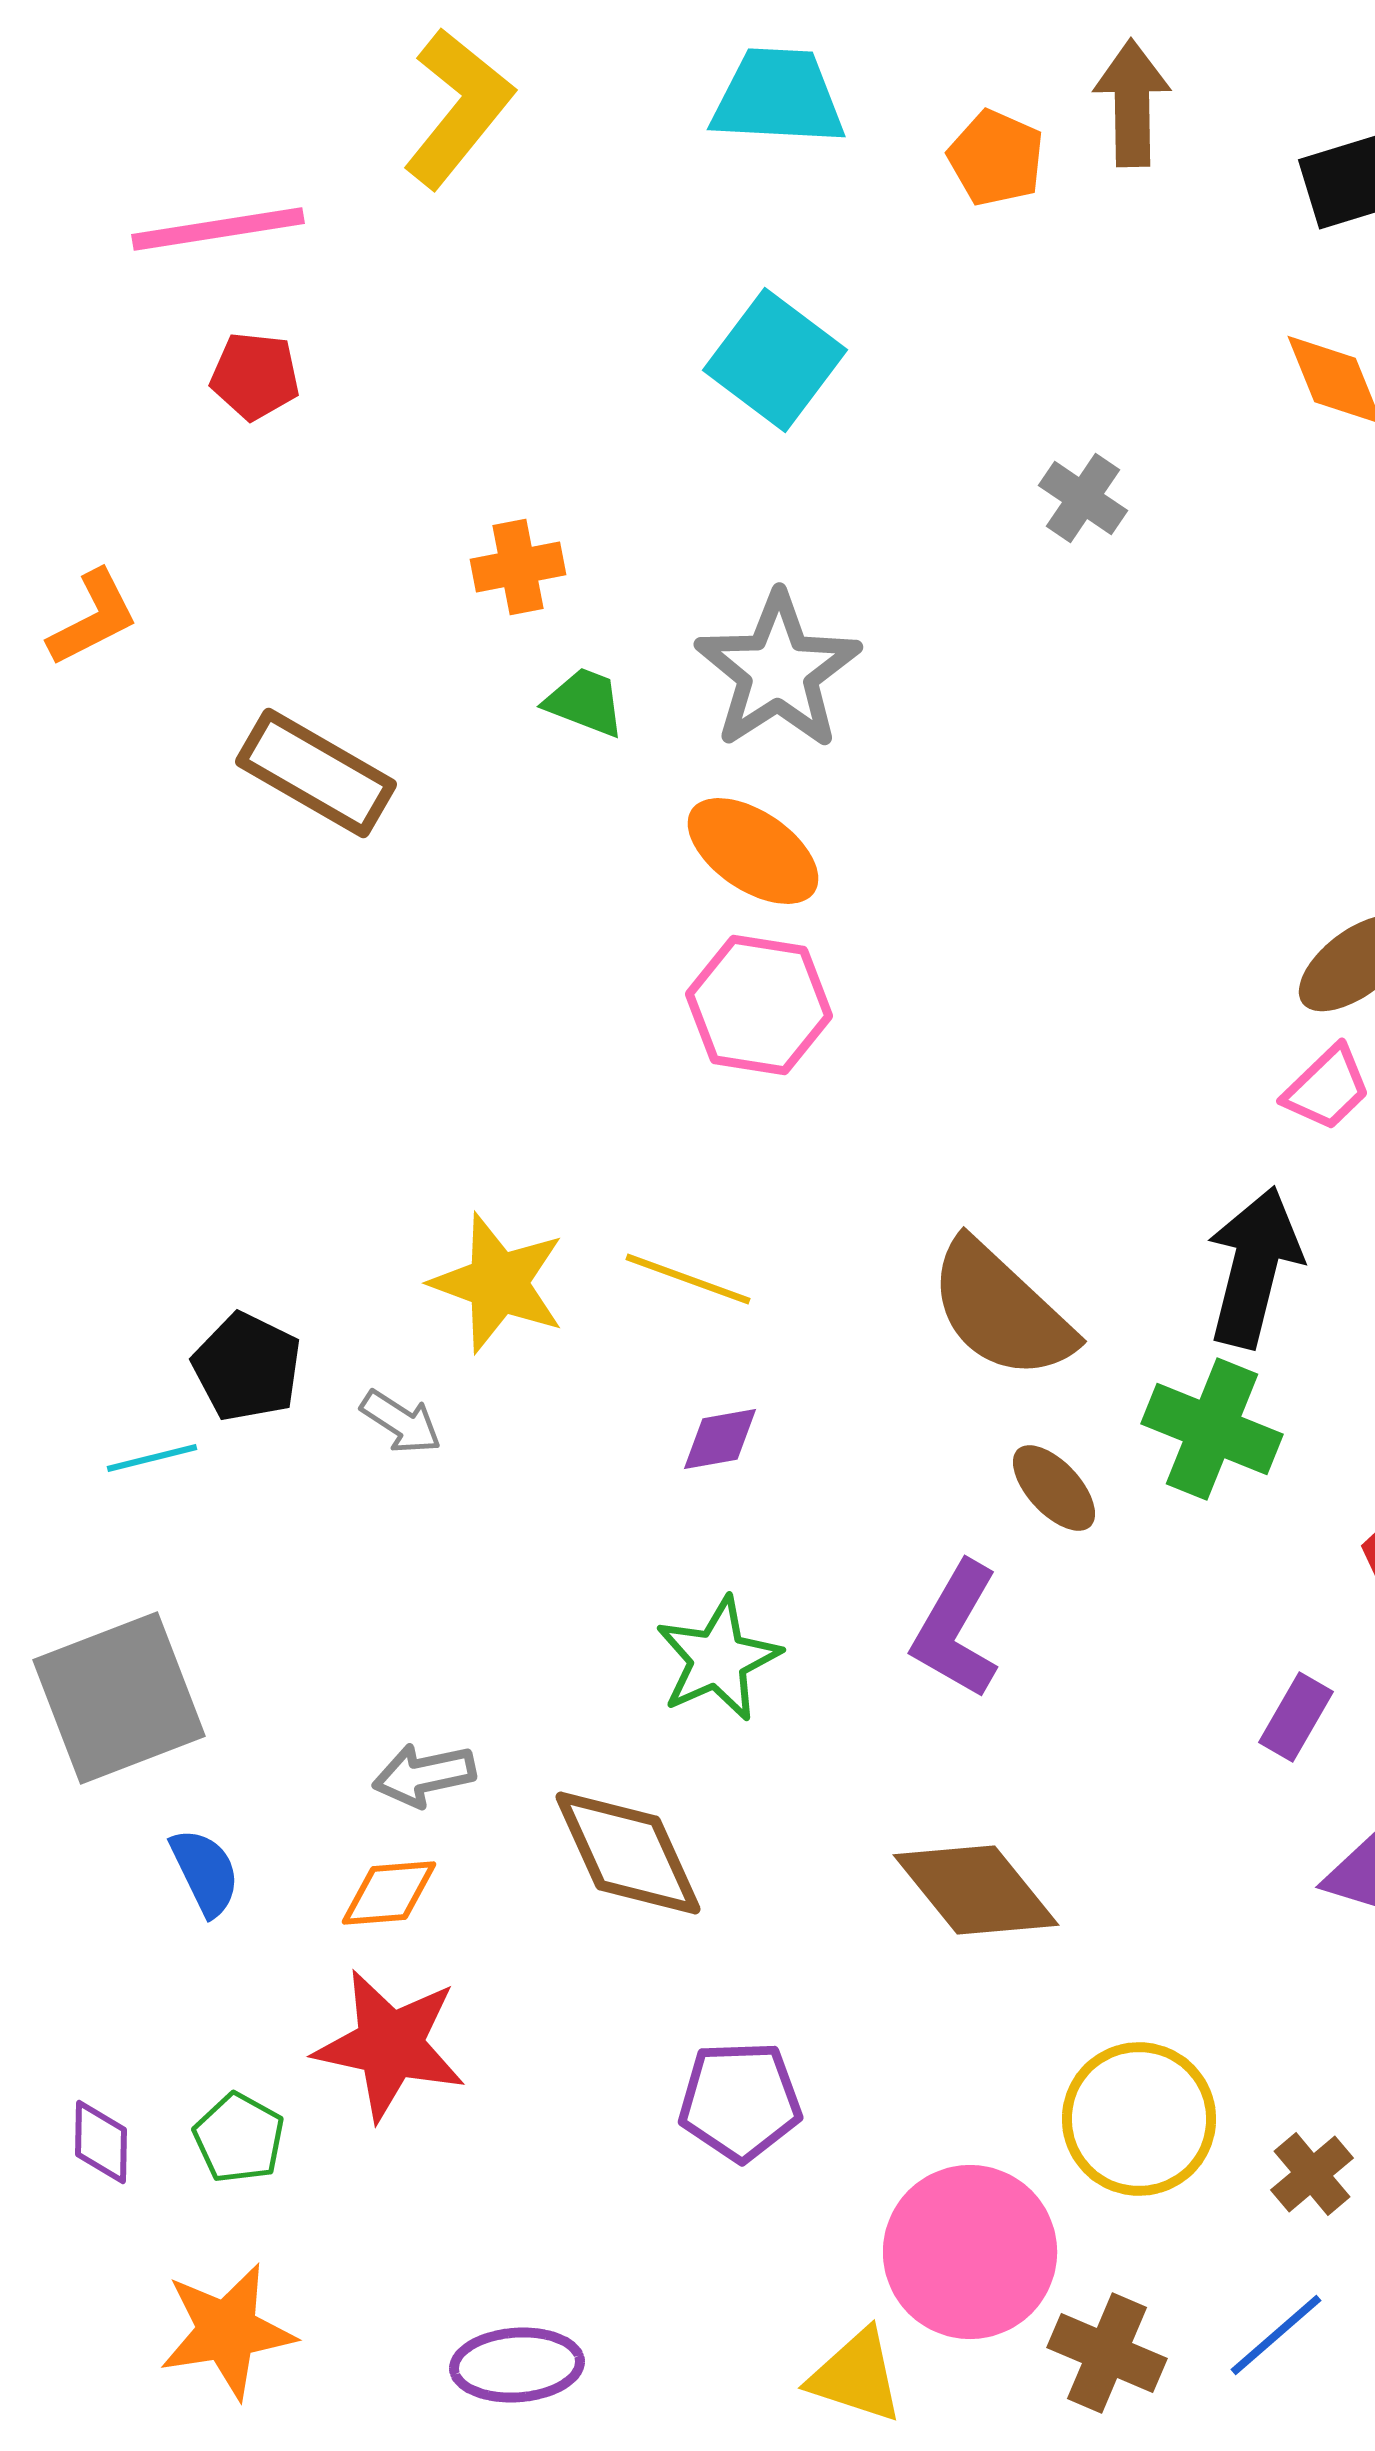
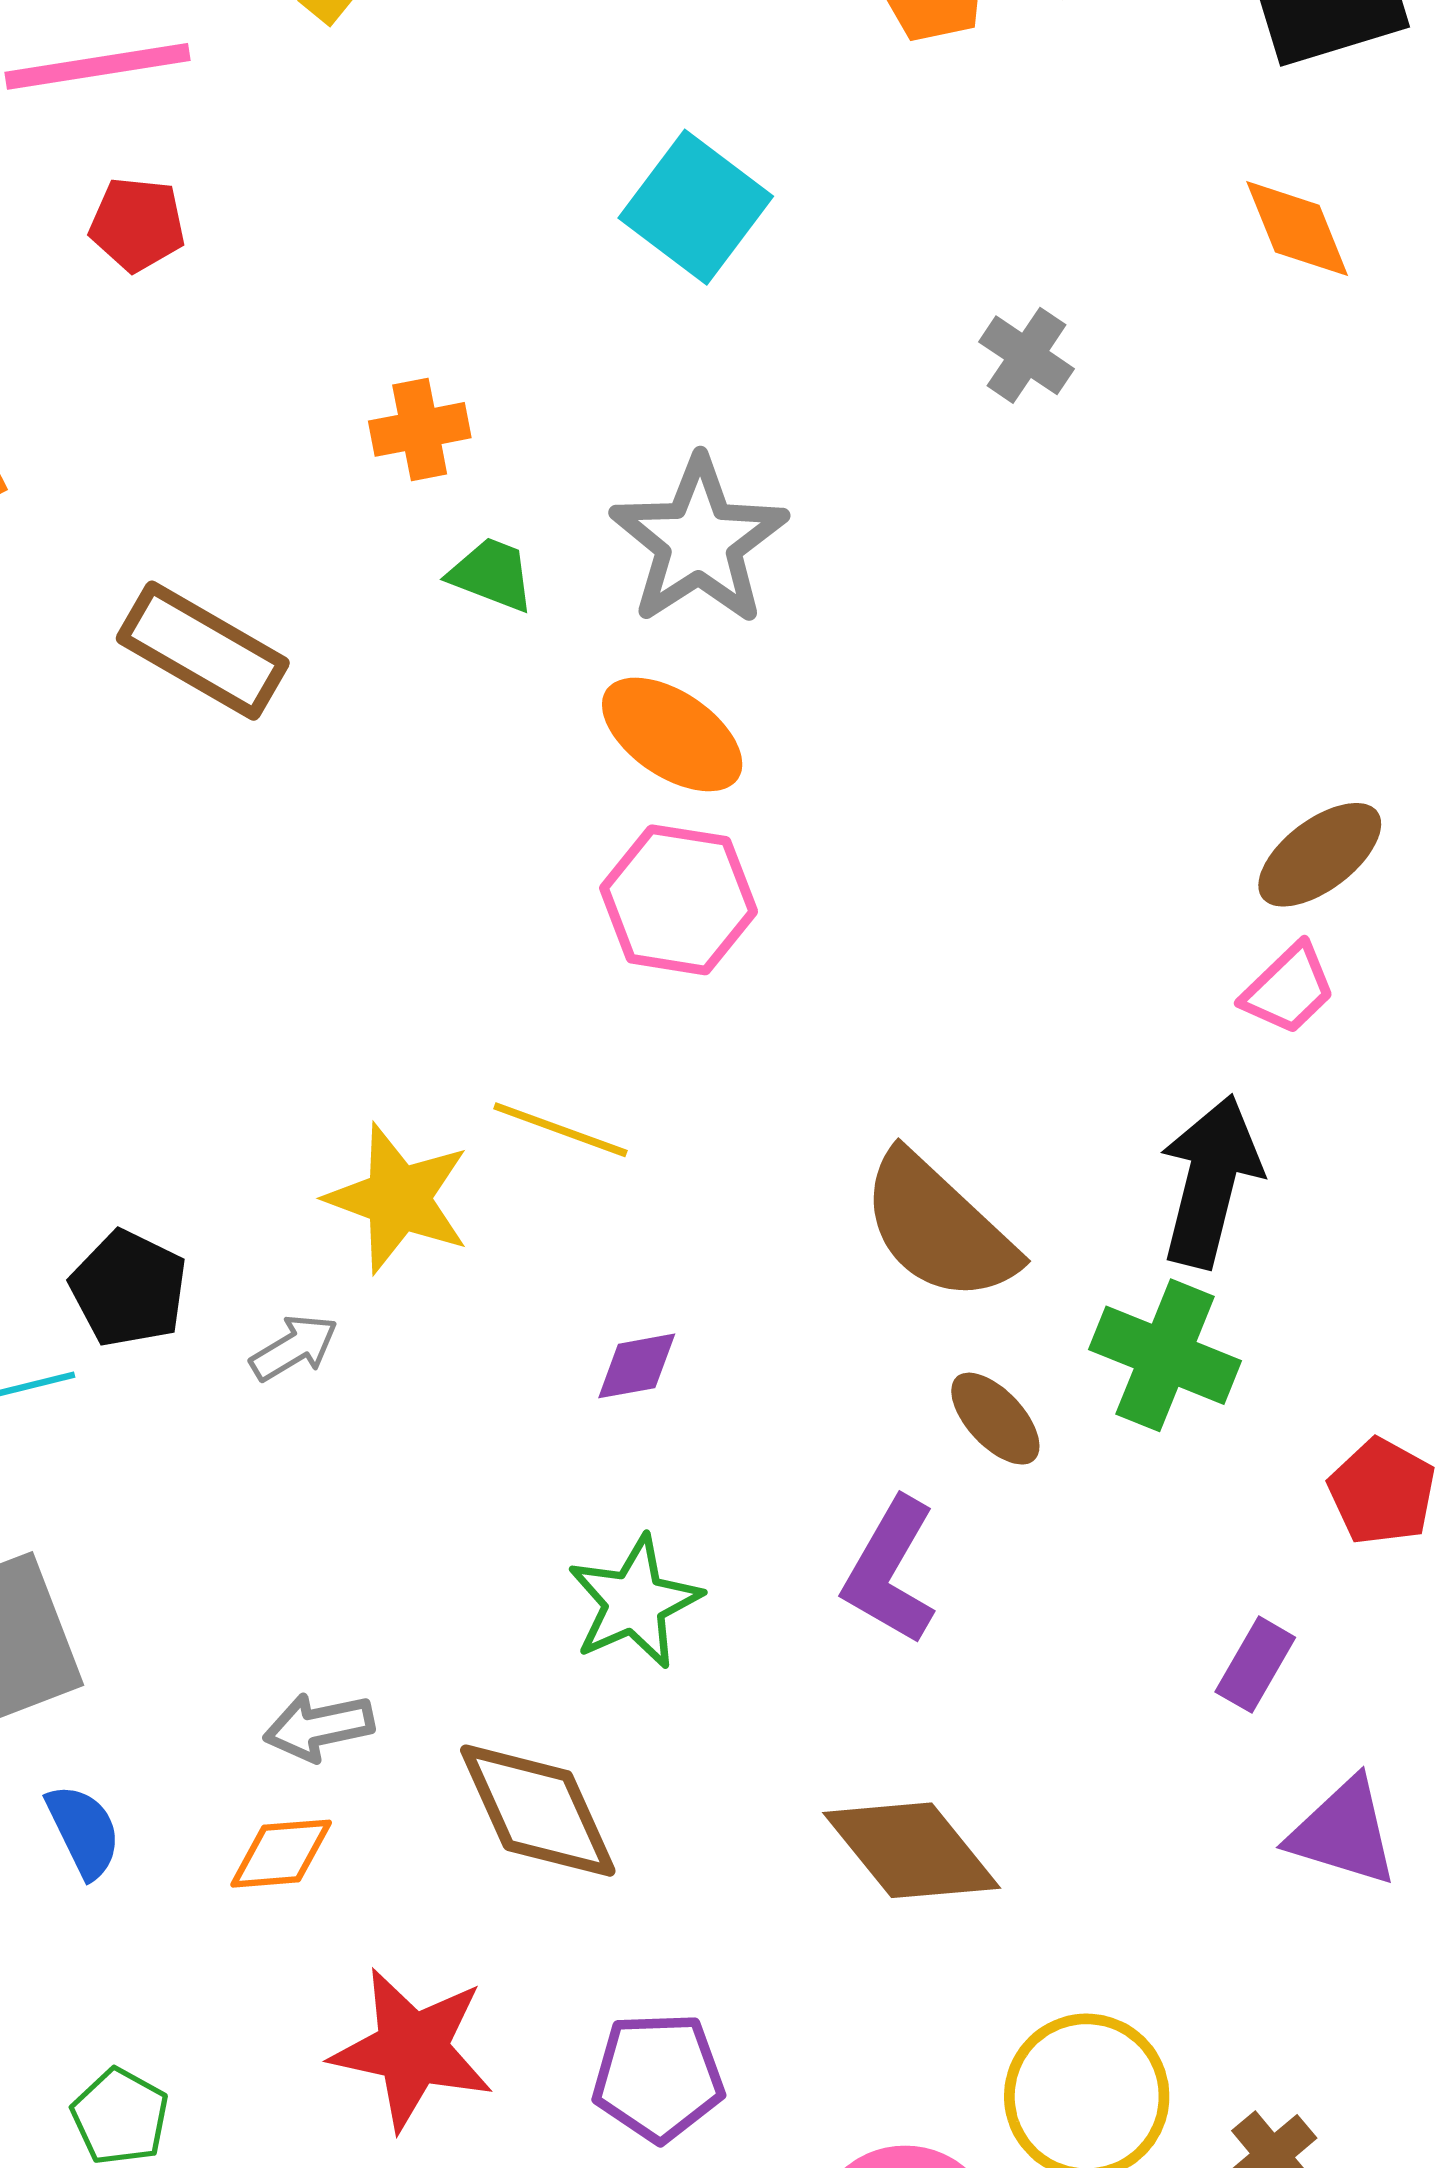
yellow line: (688, 1279) -> (560, 1130), moved
gray arrow: (401, 1422) -> (294, 1348), turned -64
red star: (390, 2045) -> (412, 2049), moved

